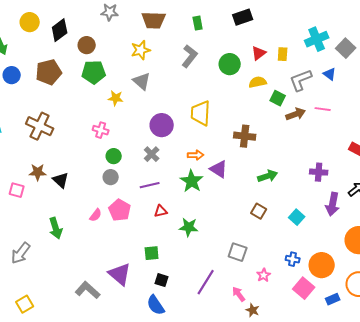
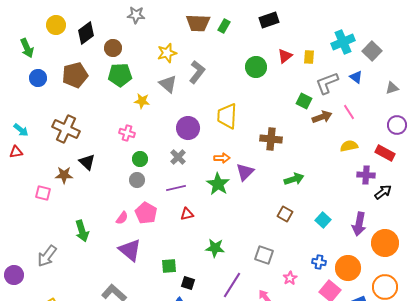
brown trapezoid: (154, 20) -> (198, 23), moved
green rectangle: (198, 23) -> (224, 26), turned 40
gray L-shape: (190, 56) -> (197, 72), moved
yellow semicircle: (258, 82) -> (349, 146), moved
pink line: (323, 109) -> (349, 112), turned 49
purple triangle: (219, 169) -> (245, 172), turned 42
purple cross: (319, 172) -> (366, 175), moved
black triangle: (61, 180) -> (87, 162), moved
purple arrow: (333, 204) -> (359, 224), moved
green star: (189, 227) -> (215, 248), moved
green square: (152, 253) -> (169, 266), moved
purple triangle: (120, 274) -> (130, 250), moved

